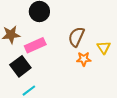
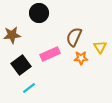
pink rectangle: (35, 45) -> (50, 54), moved

